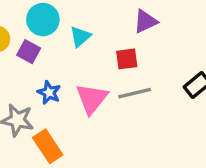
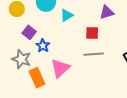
purple square: (29, 52) -> (29, 32), moved
pink triangle: (92, 99) -> (60, 68), moved

